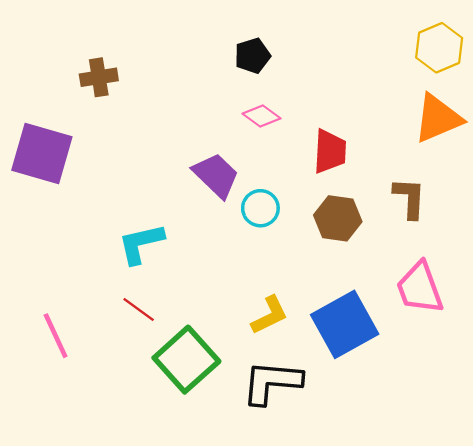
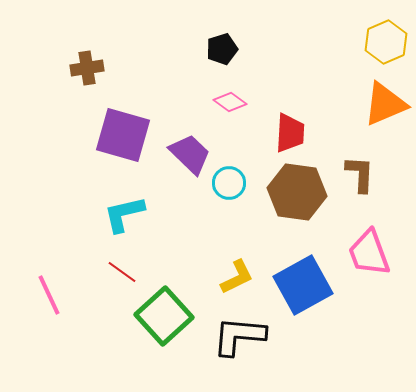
purple square: (42, 154) -> (123, 135), moved
brown hexagon: (338, 218) -> (297, 192), size x1.4

